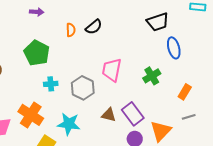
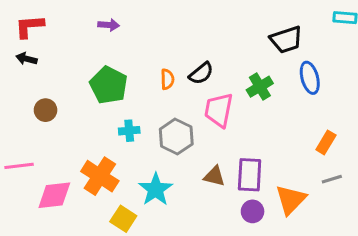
black semicircle: (94, 27) -> (201, 73), moved
orange semicircle: (71, 30) -> (167, 79), moved
green cross: (152, 76) -> (260, 87), moved
purple rectangle: (133, 114) -> (250, 175), turned 40
cyan star: (69, 124) -> (156, 189), turned 30

